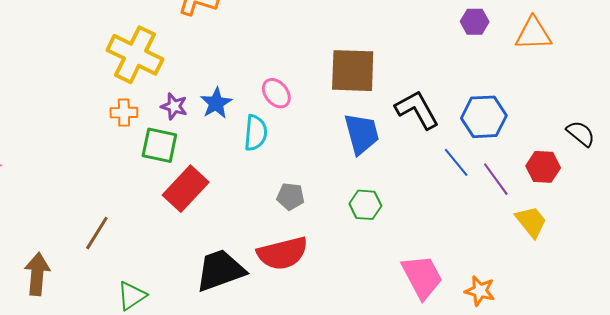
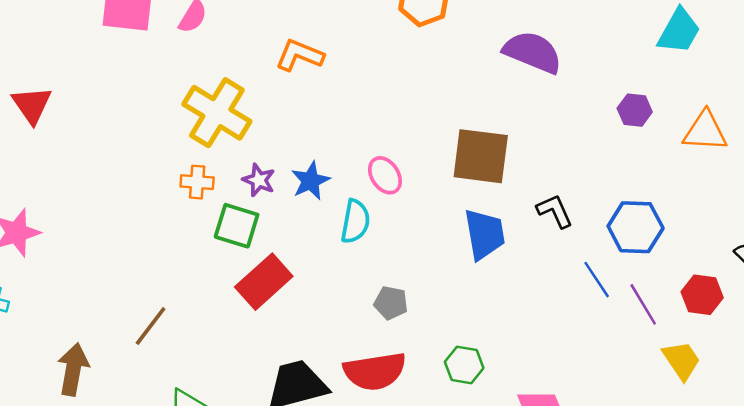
black L-shape: (417, 110) -> (555, 211), size x0.7
green hexagon: (365, 205) -> (464, 365), moved

